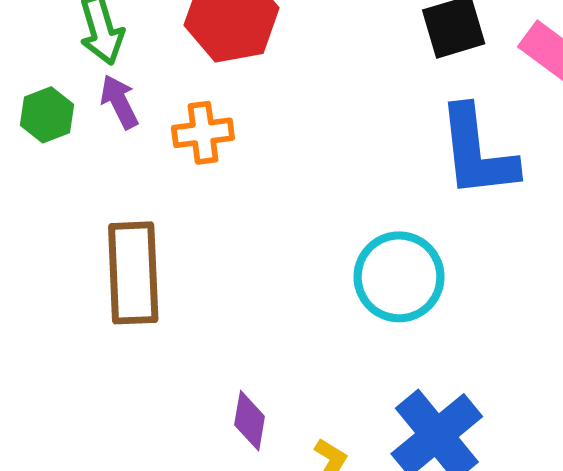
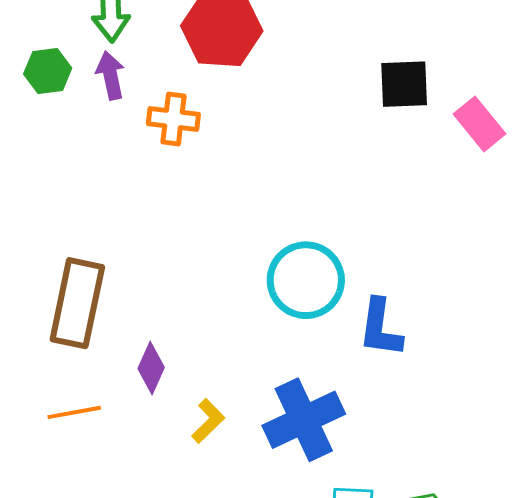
blue L-shape: (477, 152) -> (380, 328), moved, size x0.7
brown rectangle: (133, 273) -> (77, 303), moved

